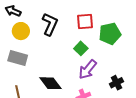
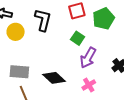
gray rectangle: (18, 58) -> (19, 72), moved

